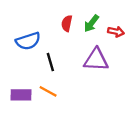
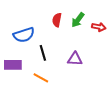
purple triangle: (96, 60) -> (75, 59), moved, size x0.7
purple rectangle: (21, 95) -> (13, 65), moved

